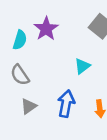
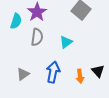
gray semicircle: (20, 75) -> (37, 37), moved, turned -138

